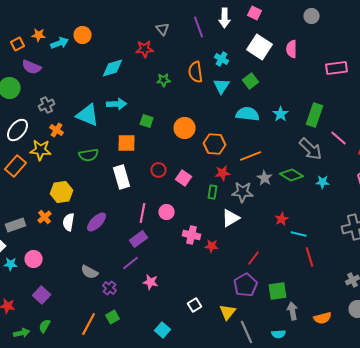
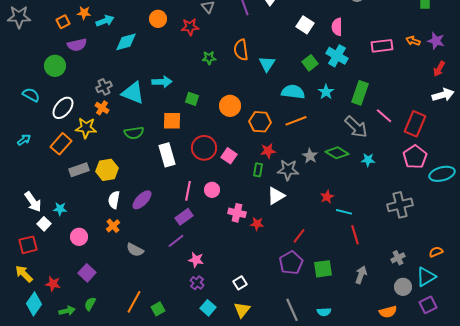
orange circle: (83, 35) -> (158, 19), moved
white square: (260, 47) -> (305, 25), size x0.7
cyan cross: (222, 59) -> (337, 56), moved, size x1.5
purple semicircle: (32, 67) -> (77, 45), turned -36
cyan diamond: (113, 68) -> (126, 42), moved
green square: (251, 81) -> (310, 63), moved
gray cross: (47, 105) -> (104, 87), moved
orange line: (251, 156) -> (296, 121), moved
red circle: (159, 170) -> (204, 148), size x1.6
orange cross: (45, 217) -> (113, 226), moved
gray rectangle: (16, 225) -> (79, 170), moved
cyan star: (11, 264) -> (60, 209), moved
purple cross: (110, 288) -> (197, 283), moved
gray arrow: (293, 311) -> (361, 275), moved, turned 30
yellow triangle: (228, 312) -> (242, 310), moved
green square: (113, 317) -> (158, 309), moved
orange semicircle: (323, 318) -> (388, 312), moved

